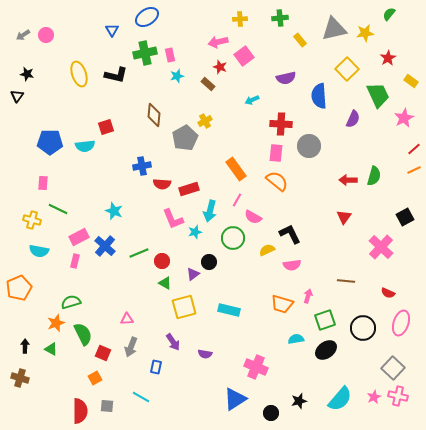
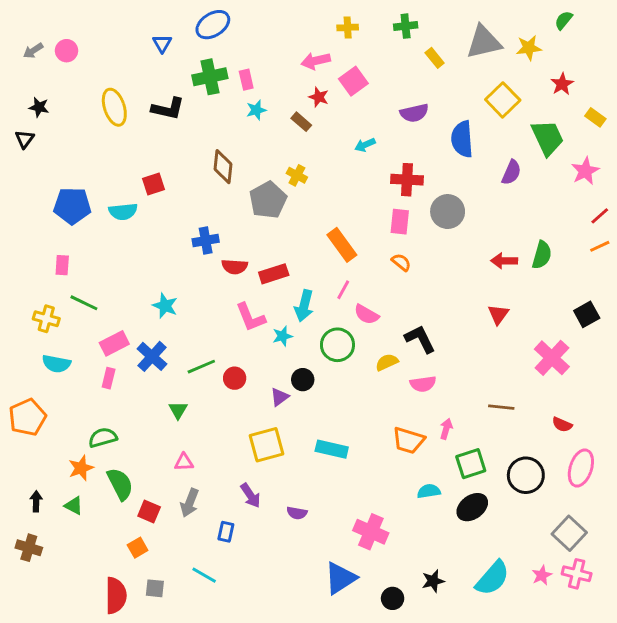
yellow cross: (205, 121) -> (297, 175), turned -32
orange semicircle: (277, 181) -> (401, 262), size x0.6
green triangle: (165, 283) -> (178, 410), moved, turned 32

